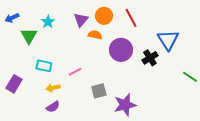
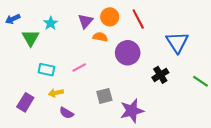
black cross: (150, 58) -> (160, 75), moved
pink line: (75, 72) -> (79, 68), moved
purple rectangle: (14, 84) -> (25, 102), moved
purple semicircle: (53, 107) -> (66, 113), moved, turned 64

